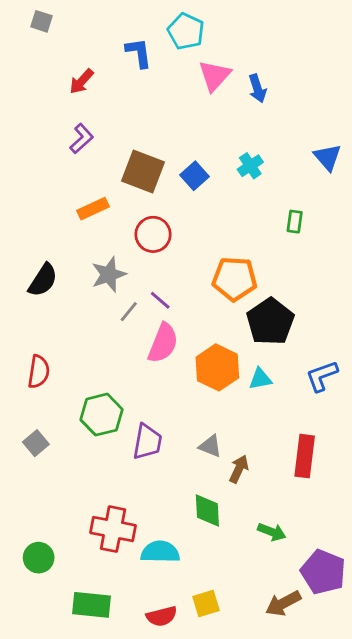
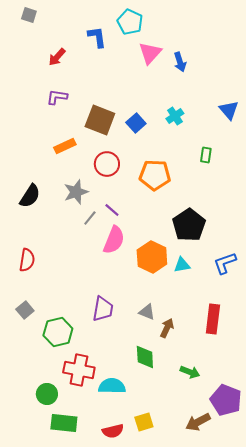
purple L-shape: (82, 139) -> (57, 97), turned -130
orange pentagon: (235, 279) -> (155, 175), moved
green hexagon: (102, 415) -> (58, 332), moved
green circle: (39, 558) -> (47, 394), moved

